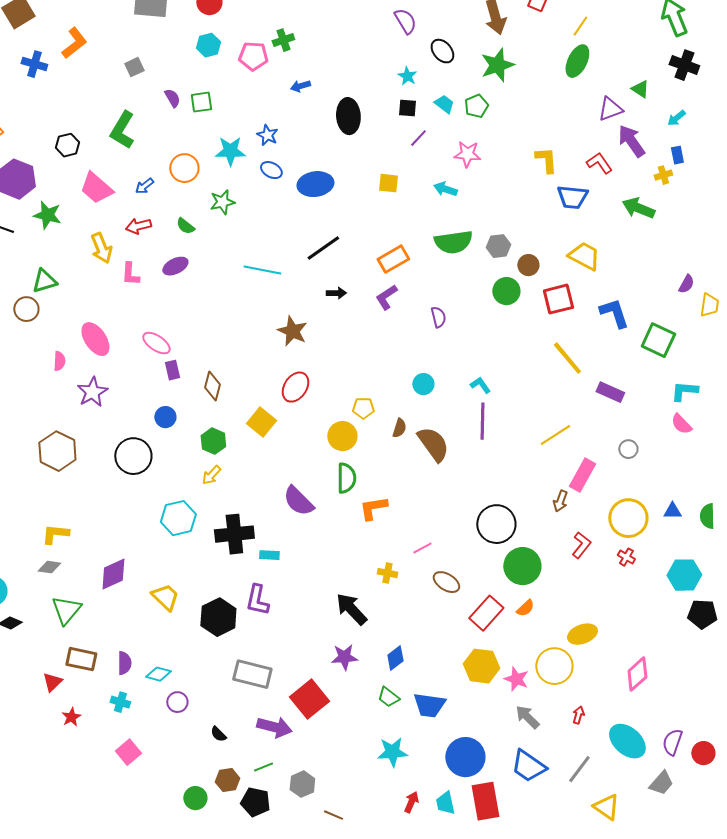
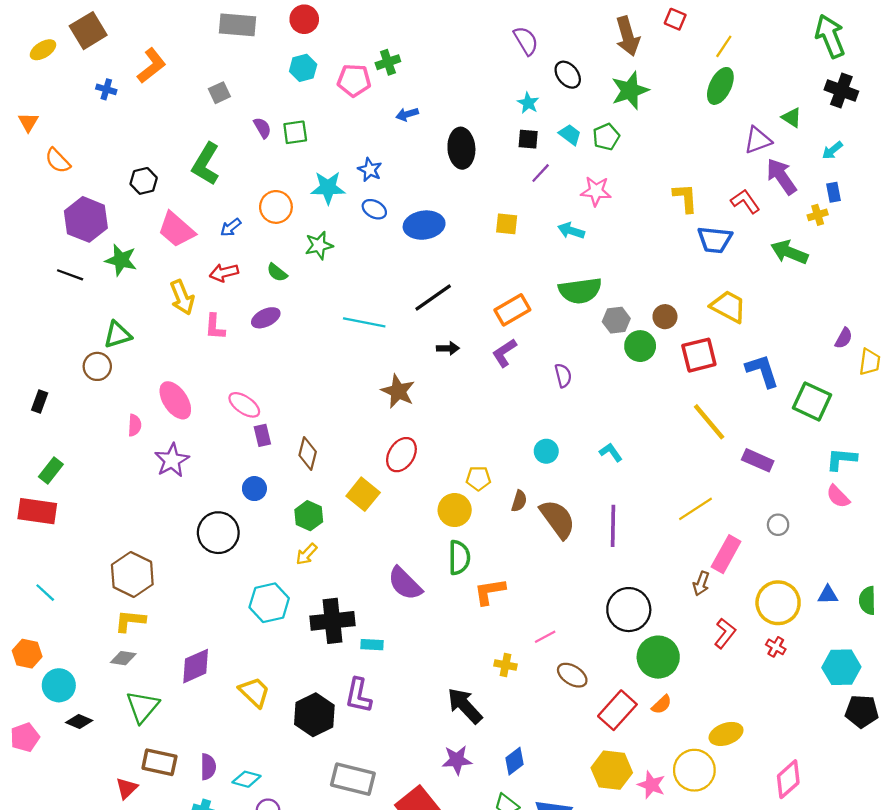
blue cross: (34, 64) -> (106, 89), size x0.7
gray hexagon: (498, 246) -> (616, 320), moved
purple line: (482, 421) -> (613, 526), moved
brown hexagon: (57, 451) -> (132, 574), moved

